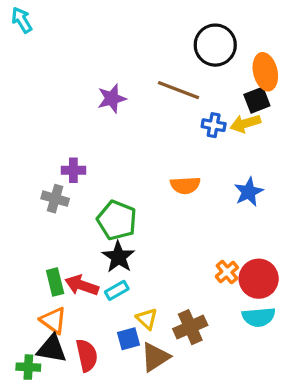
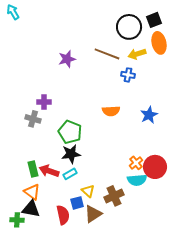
black square: (257, 100) -> (154, 20), moved
yellow arrow: (245, 123) -> (137, 54), moved
black star: (118, 257) -> (71, 154), turned 30
cyan semicircle: (259, 317) -> (137, 180), moved
red semicircle: (87, 355) -> (63, 215), moved

